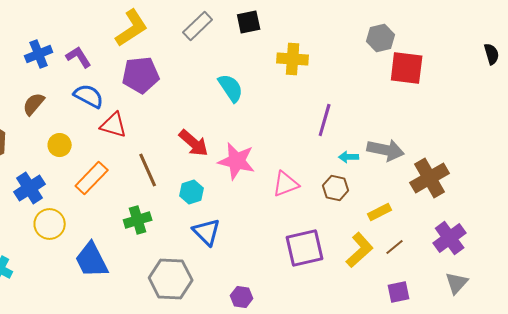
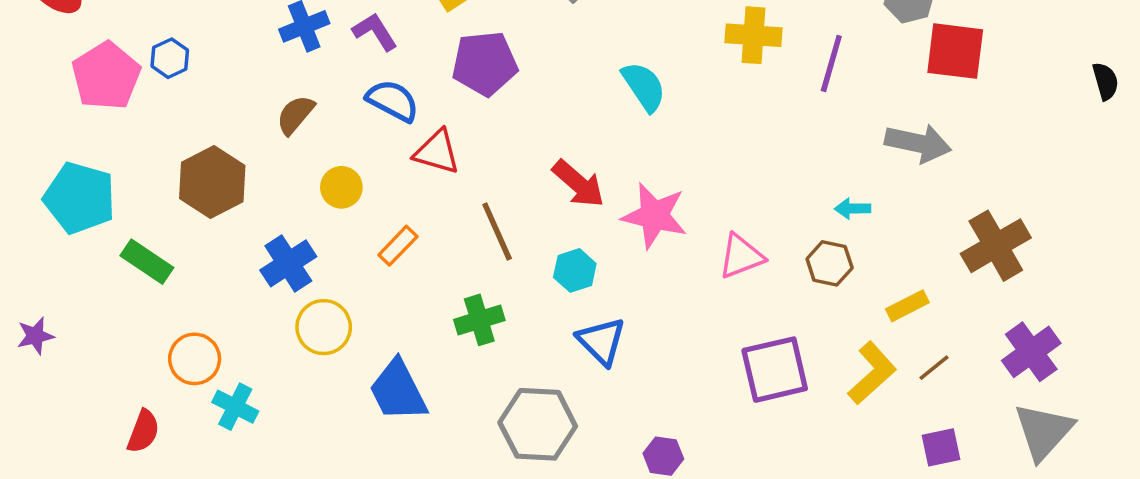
black semicircle: (492, 54) -> (1106, 81), moved
purple line: (325, 120) -> (831, 64), moved
gray arrow: (386, 150) -> (918, 143), moved
orange rectangle: (92, 178) -> (398, 246), size x0.7
gray triangle: (457, 283) -> (1044, 431), size x1.5

